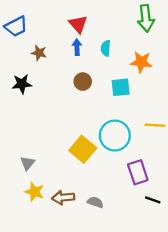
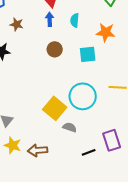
purple rectangle: (138, 172) -> (112, 140), moved
black line: (153, 200) -> (89, 152), moved, turned -40
gray semicircle: (95, 202) -> (70, 127), moved

